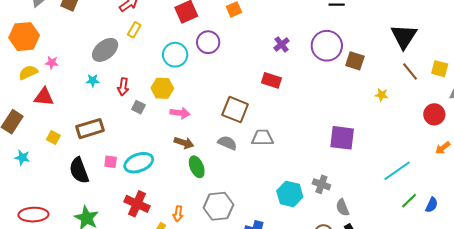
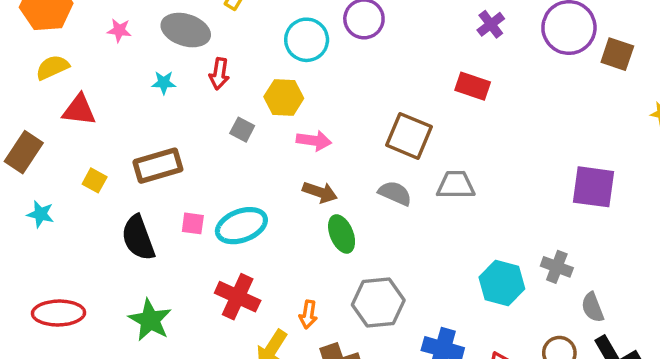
gray ellipse: (105, 50) -> (186, 30), turned 56
pink star: (52, 63) -> (119, 30), moved
red arrow: (123, 87) -> (219, 74), moved

